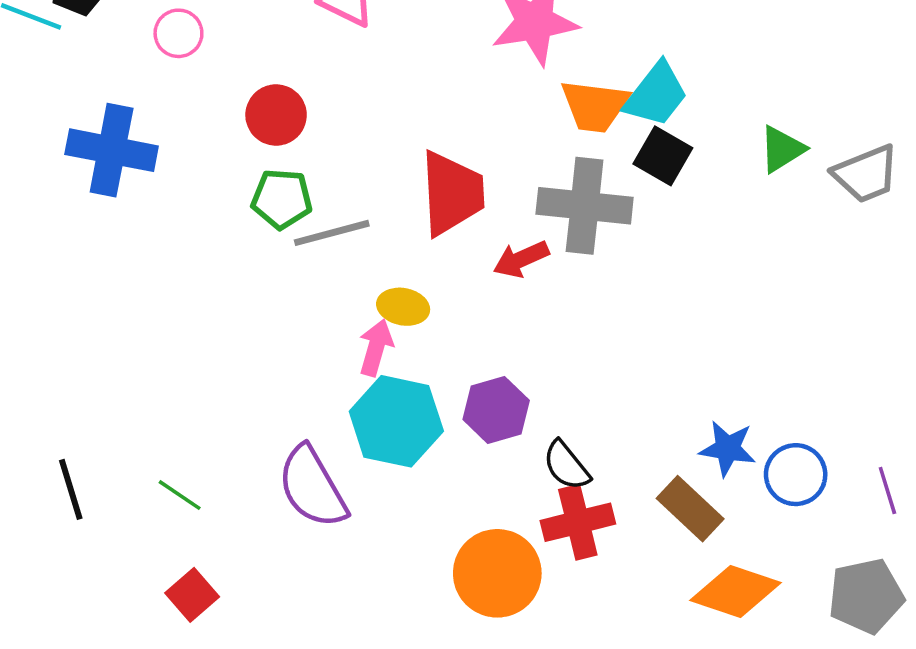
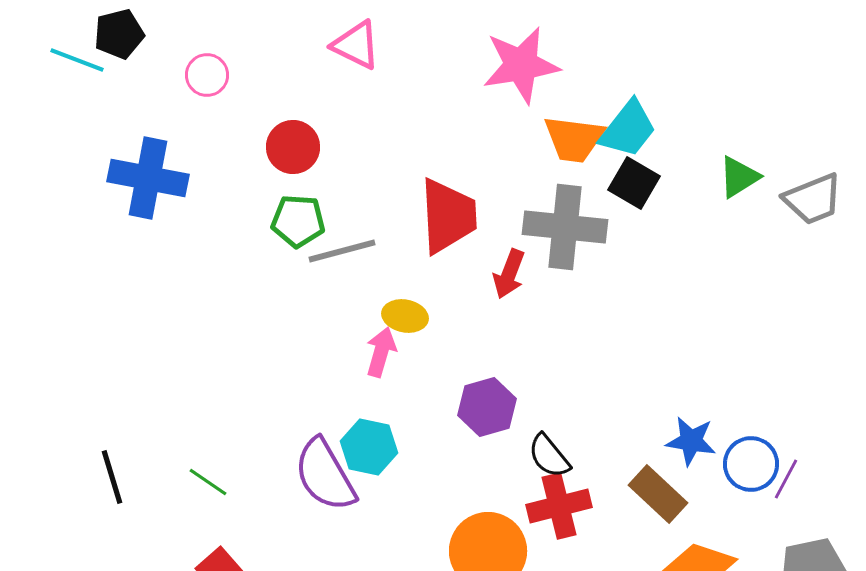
red arrow: (521, 259) -> (509, 274), turned -45
cyan hexagon: (396, 421) -> (369, 447), moved, size x0.7
purple line: (887, 490) -> (786, 479), moved, turned 45

